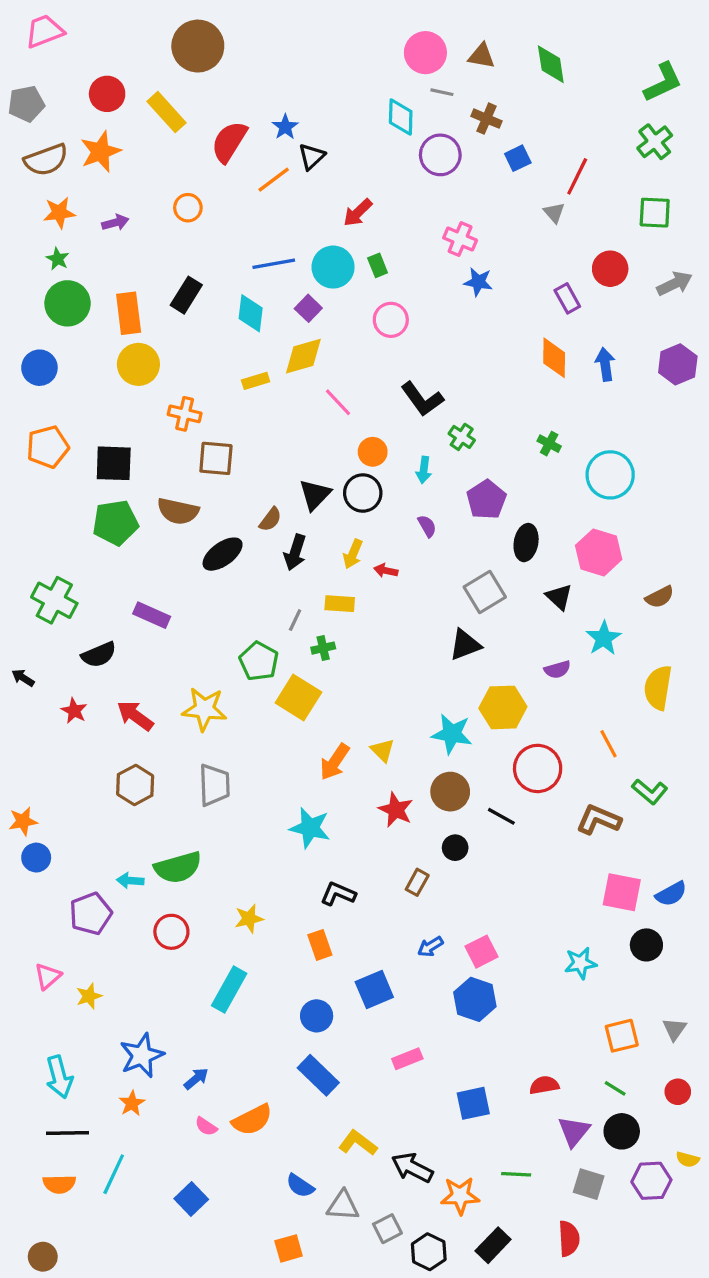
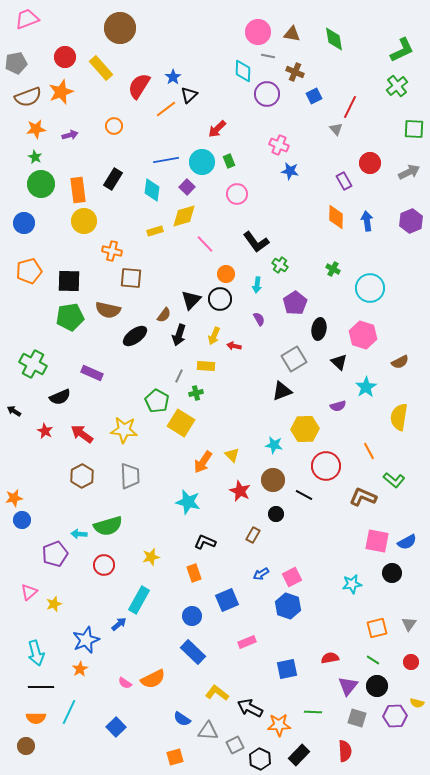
green square: (655, 213) -> (414, 129), moved
cyan star: (452, 734) -> (274, 445), size x0.7
blue arrow: (196, 1079) -> (119, 624), moved
brown circle: (43, 1257) -> (26, 746), moved

